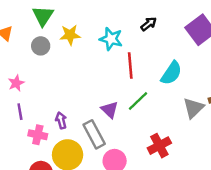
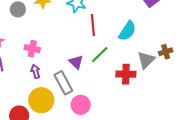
pink cross: (38, 135) -> (32, 49), moved
red cross: (159, 146) -> (126, 74), moved, turned 30

